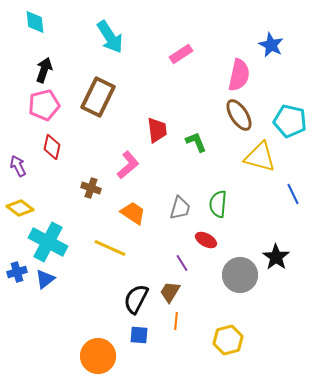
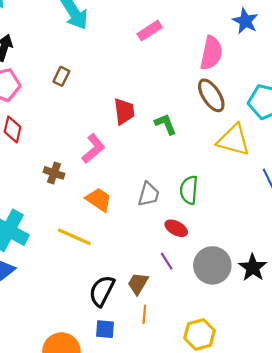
brown rectangle: (98, 97) -> (61, 76), size x0.5
black star: (276, 257) -> (253, 268), moved
purple line: (182, 263) -> (167, 261), moved

